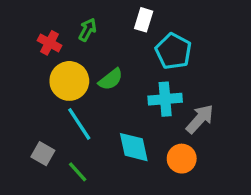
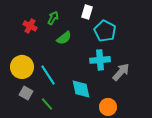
green semicircle: (111, 79) -> (64, 38), moved
yellow circle: (69, 81) -> (22, 67), moved
orange circle: (182, 159) -> (108, 107), moved

